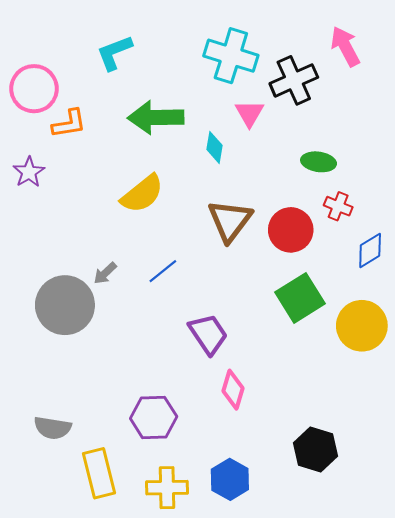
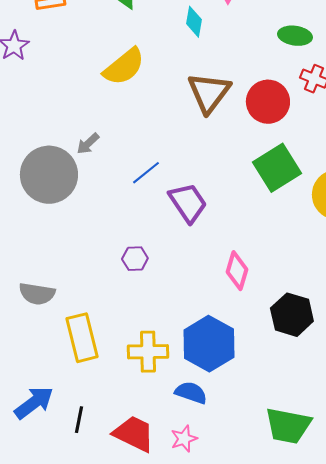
blue line: (163, 271) -> (146, 173), moved
pink diamond: (233, 390) -> (237, 271), moved
purple hexagon: (154, 418) -> (135, 259), moved, size x0.6
blue hexagon: (230, 479) -> (209, 344), size x1.4

